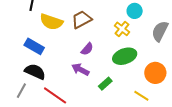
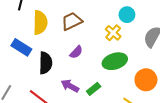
yellow semicircle: (51, 22) -> (40, 23), turned -110
purple arrow: (80, 69) -> (70, 86), moved
black semicircle: (35, 72) -> (46, 63), moved, turned 65

